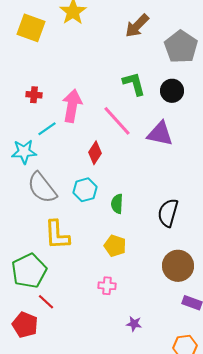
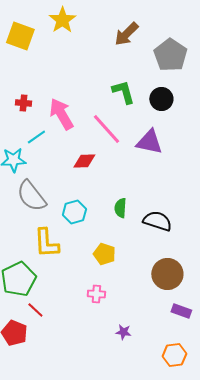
pink arrow: (72, 106) -> (61, 114), turned -40
red diamond: (95, 153) -> (84, 161), turned 55
cyan hexagon: (85, 190) -> (74, 212), moved
green semicircle: (117, 204) -> (120, 208), moved
black semicircle: (168, 213) -> (157, 221), turned 92

